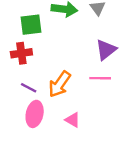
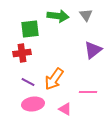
pink line: (100, 78) -> (88, 92), moved
pink ellipse: (35, 114) -> (33, 104), turned 70

